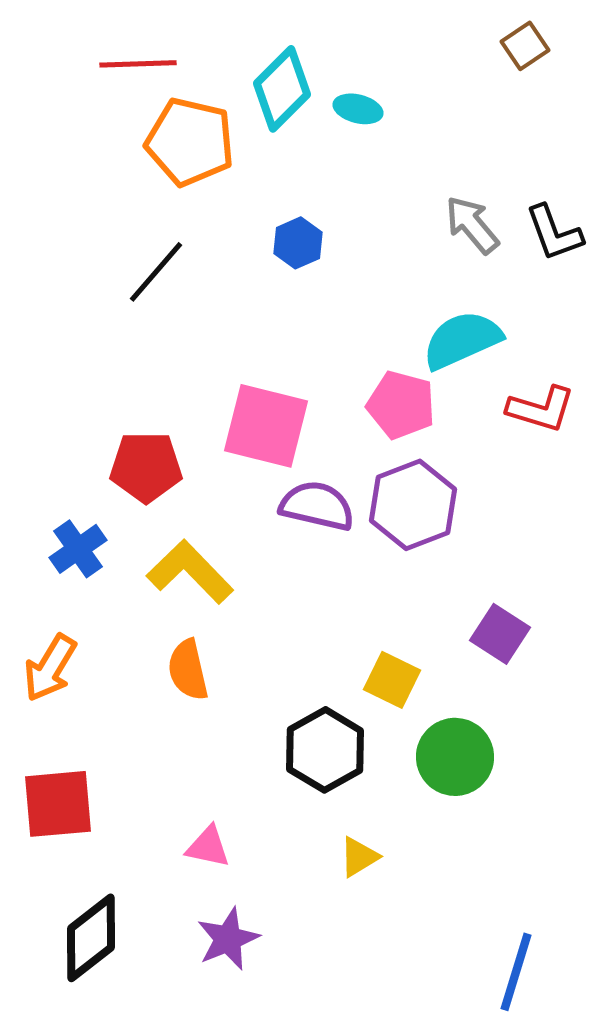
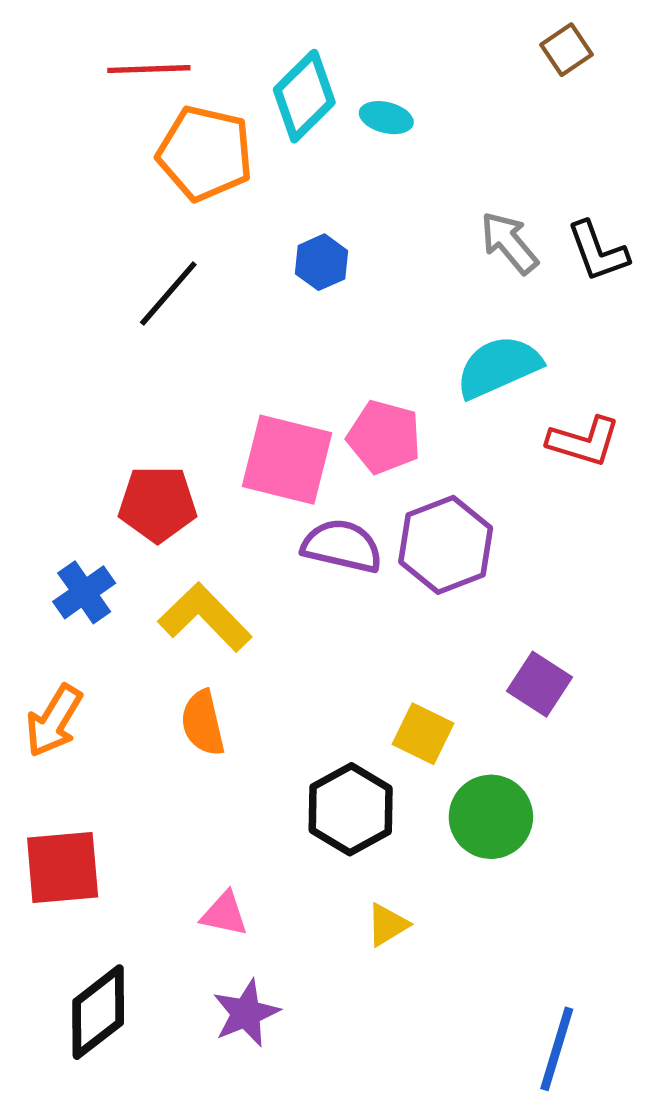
pink pentagon: (401, 405) -> (384, 437), moved

